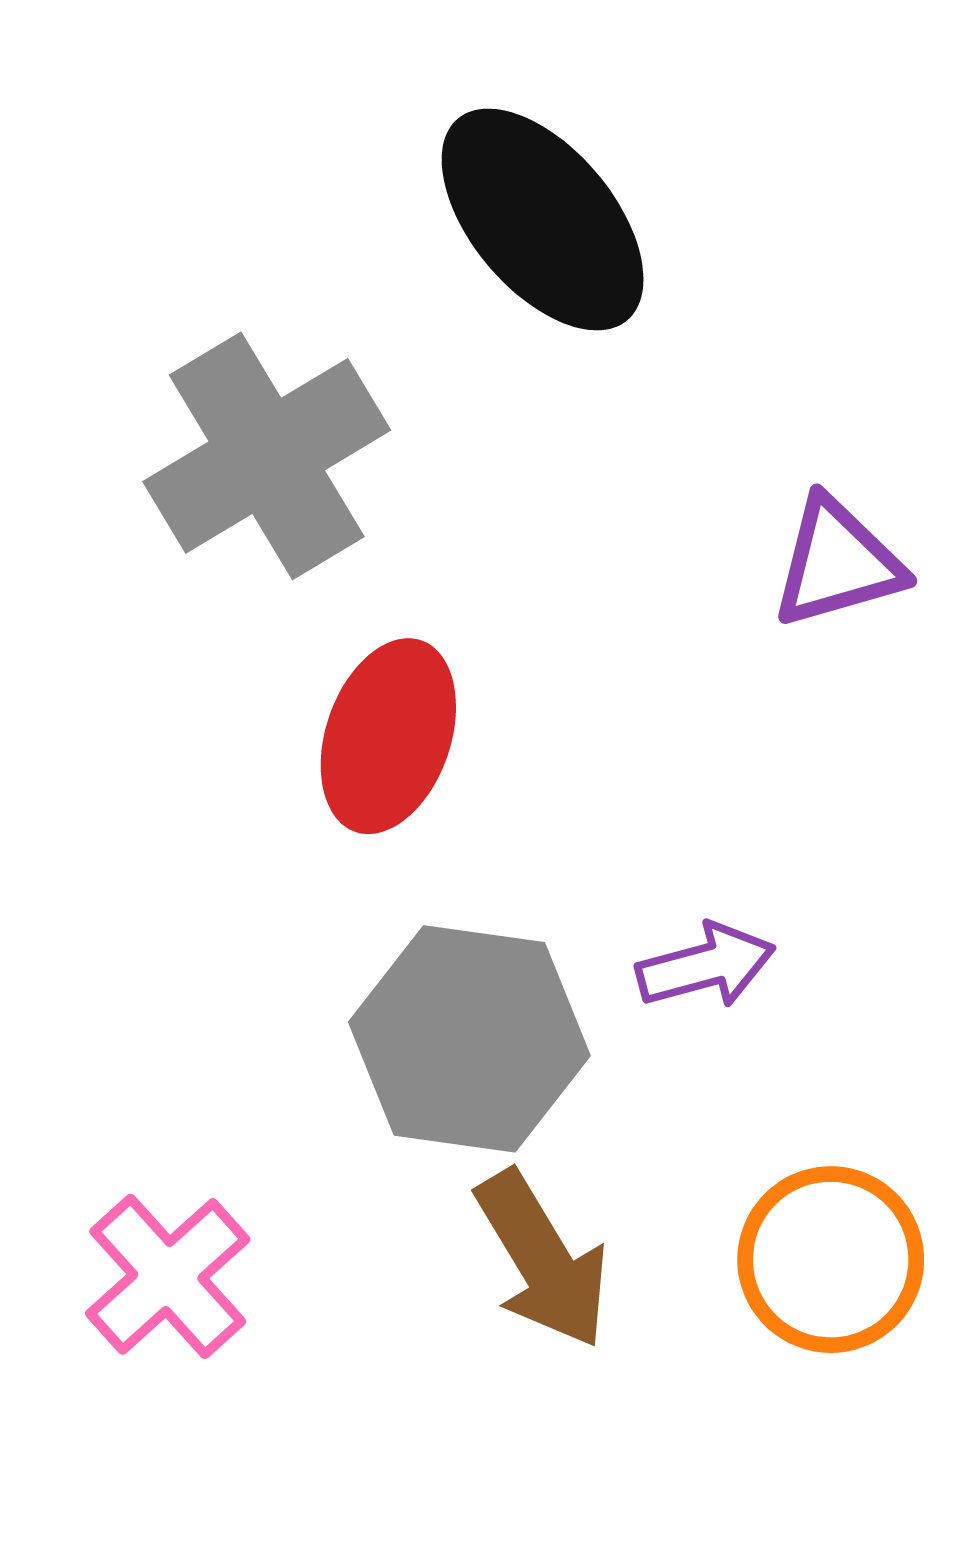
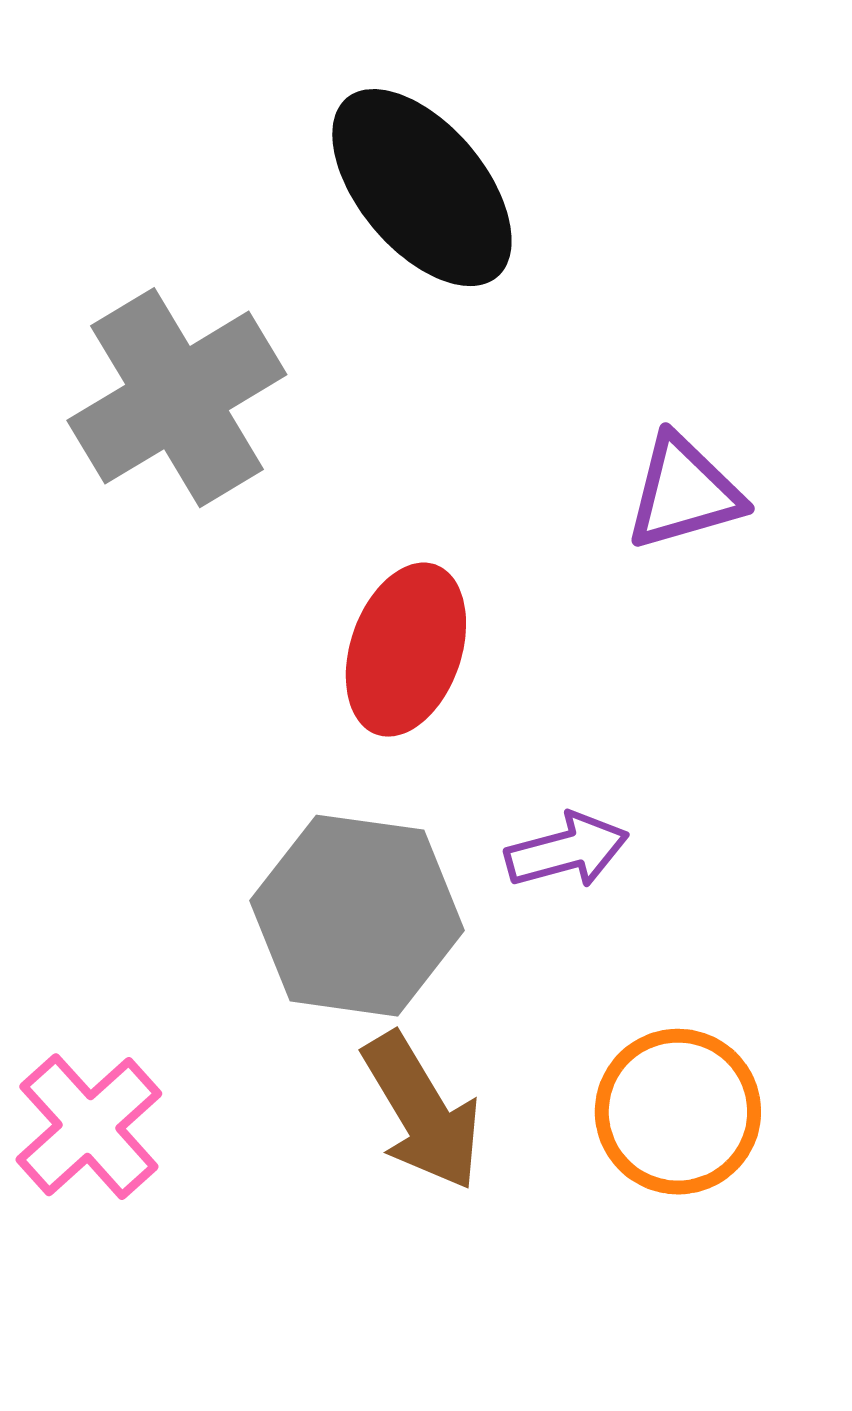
red ellipse: (388, 736) -> (406, 650), moved

